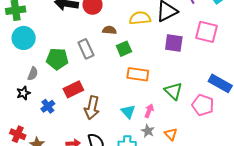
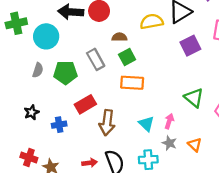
cyan circle: (24, 38) -> (46, 36), moved
purple square: (174, 43) -> (190, 46), turned -30
green square: (124, 49) -> (127, 57), moved
gray semicircle: (33, 74) -> (38, 70), moved
orange rectangle: (138, 74) -> (132, 83), moved
blue cross: (48, 106) -> (59, 125), turned 32

